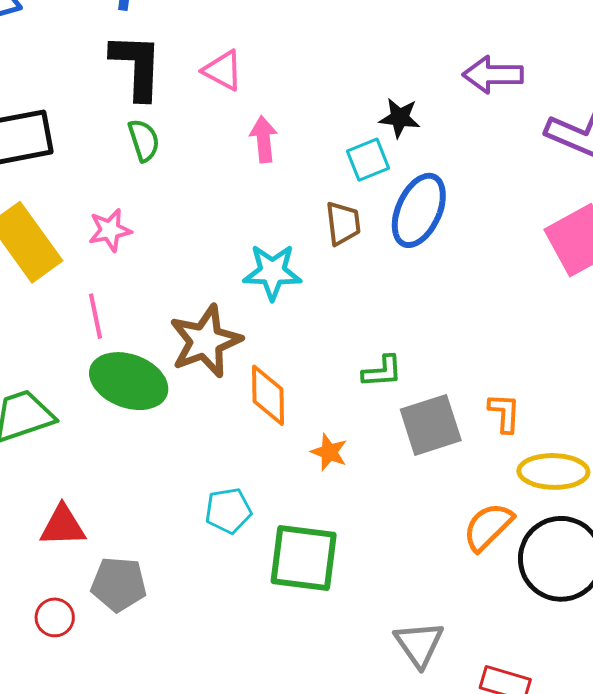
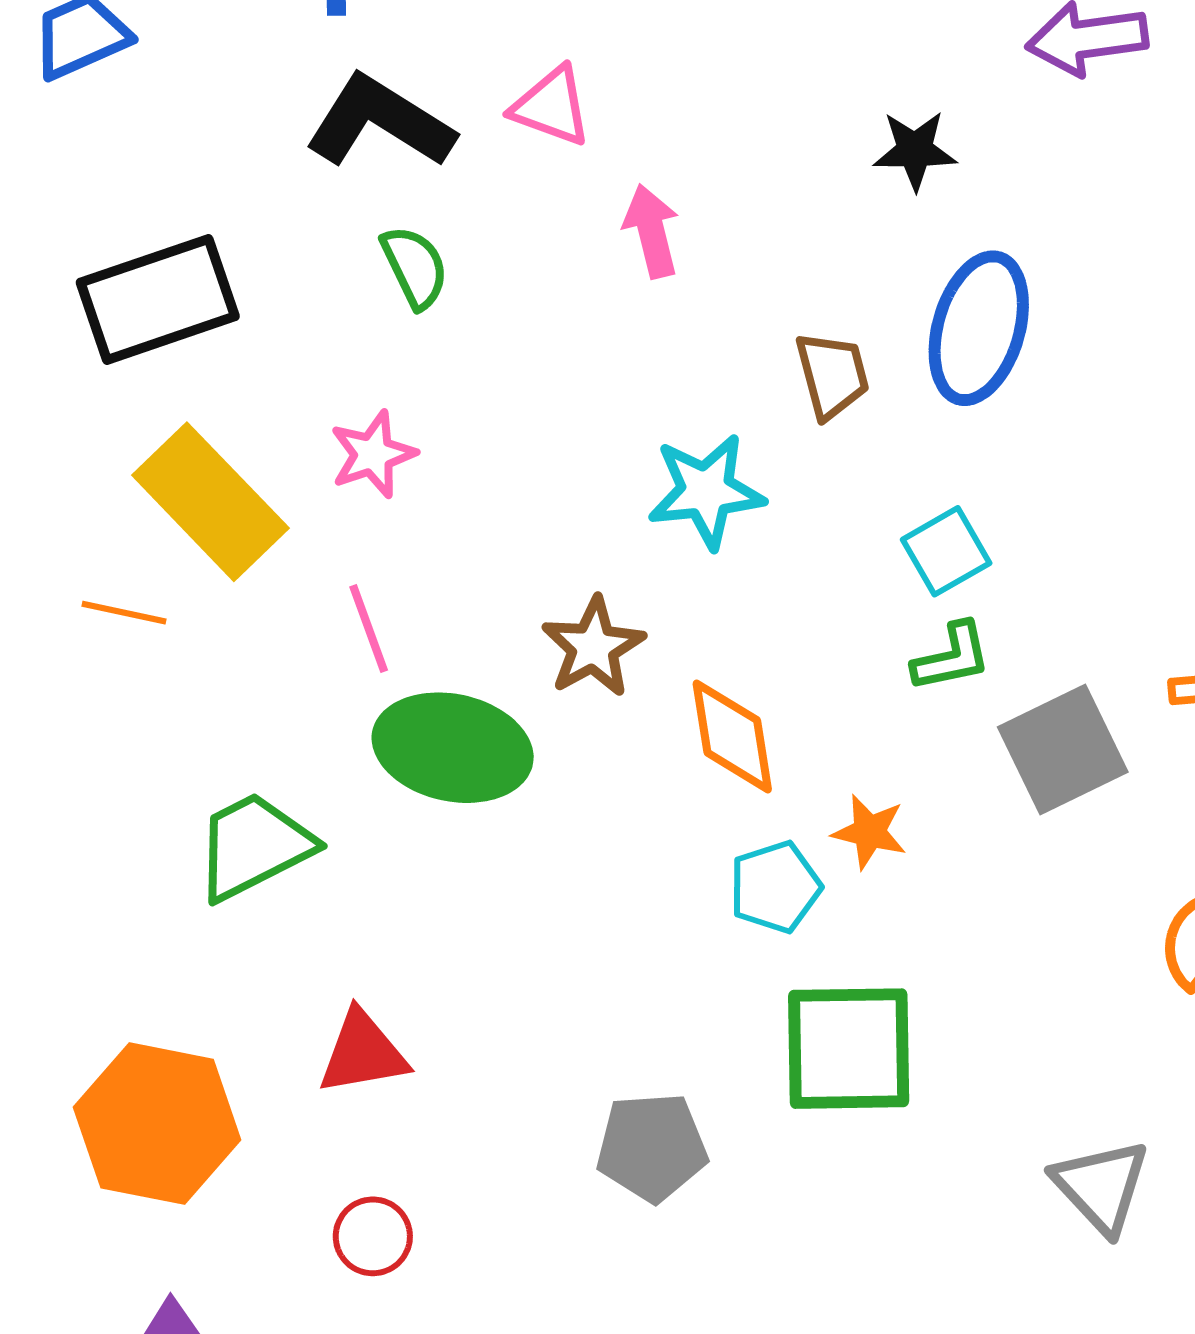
black L-shape: (137, 66) -> (380, 122), turned -52
cyan square: (368, 160) -> (946, 551), moved
brown star: (205, 341) -> (593, 647), size x0.7
cyan pentagon: (228, 511) -> (775, 887), moved
gray pentagon: (119, 584) -> (652, 1147), moved

